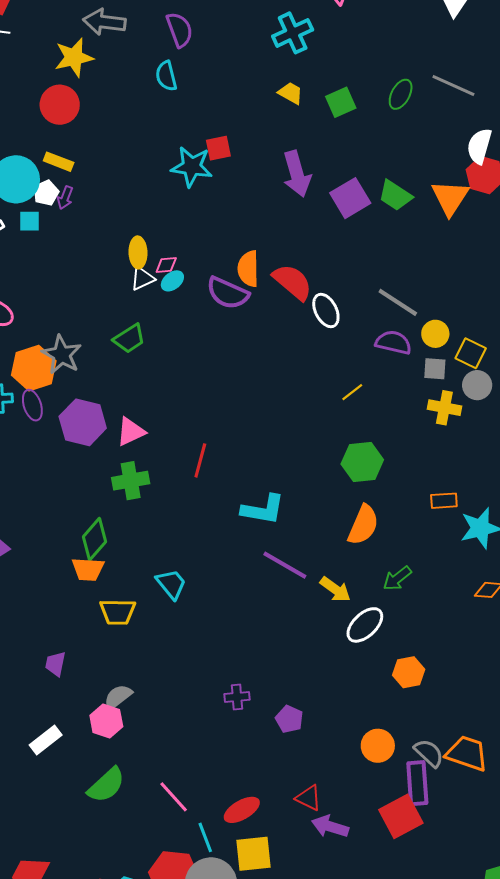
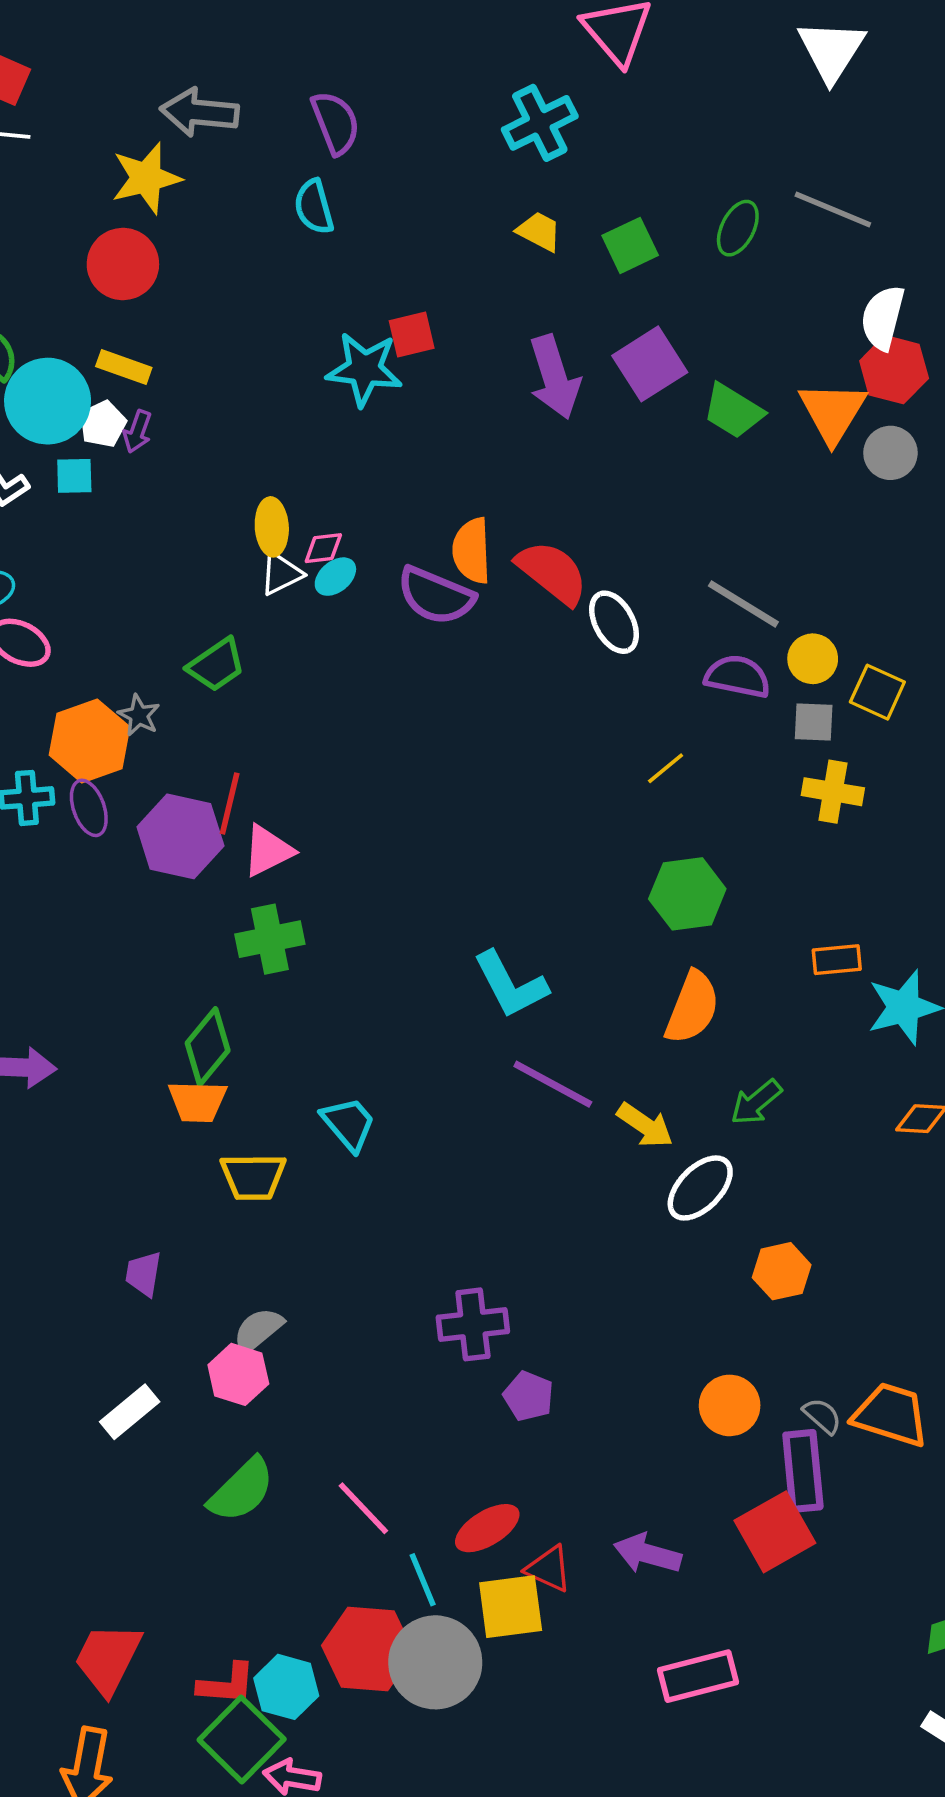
purple square: (350, 198) -> (650, 364), moved
green trapezoid: (129, 339) -> (216, 665), moved
gray star: (62, 355) -> (139, 715), size x0.6
gray circle: (477, 385) -> (890, 453), moved
red line: (200, 460) -> (230, 804), moved
cyan L-shape: (263, 510) -> (511, 985), turned 54
purple cross: (237, 697) -> (473, 1324), size x1.5
purple pentagon: (289, 719) -> (528, 1396), moved
gray semicircle: (429, 753) -> (822, 1416), size x0.7
red triangle: (309, 798) -> (549, 1569), moved

